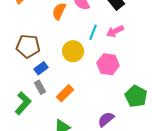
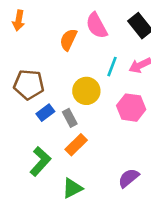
gray rectangle: (40, 87) -> (70, 118), moved
green L-shape: (23, 103) -> (40, 161), moved

